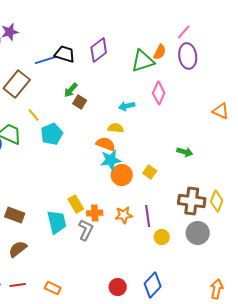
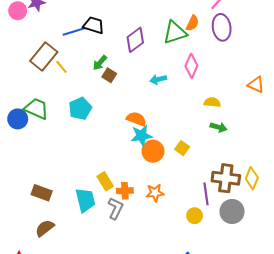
purple diamond: (99, 50) -> (135, 40), moved
yellow line: (34, 115) -> (61, 67), moved
yellow semicircle: (116, 128) -> (212, 102), moved
purple line: (148, 216) -> (206, 194), moved

